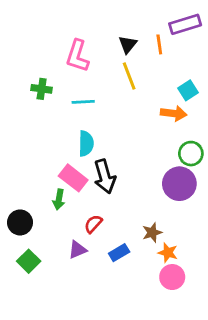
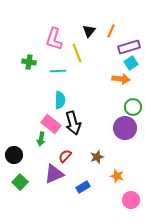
purple rectangle: (185, 24) -> (129, 47), moved
orange line: (159, 44) -> (111, 31), turned 32
yellow line: (129, 76) -> (77, 53), moved
brown star: (152, 233) -> (97, 157), moved
purple triangle: (77, 250) -> (54, 174), size x1.5
blue rectangle: (119, 253) -> (83, 187), moved
pink circle: (172, 277) -> (131, 200), moved

